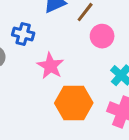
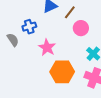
blue cross: (23, 34) -> (29, 27), turned -32

